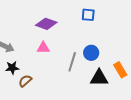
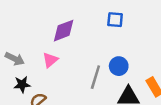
purple diamond: (46, 24) -> (64, 31), turned -40
pink triangle: (43, 48) -> (50, 60), moved, turned -40

